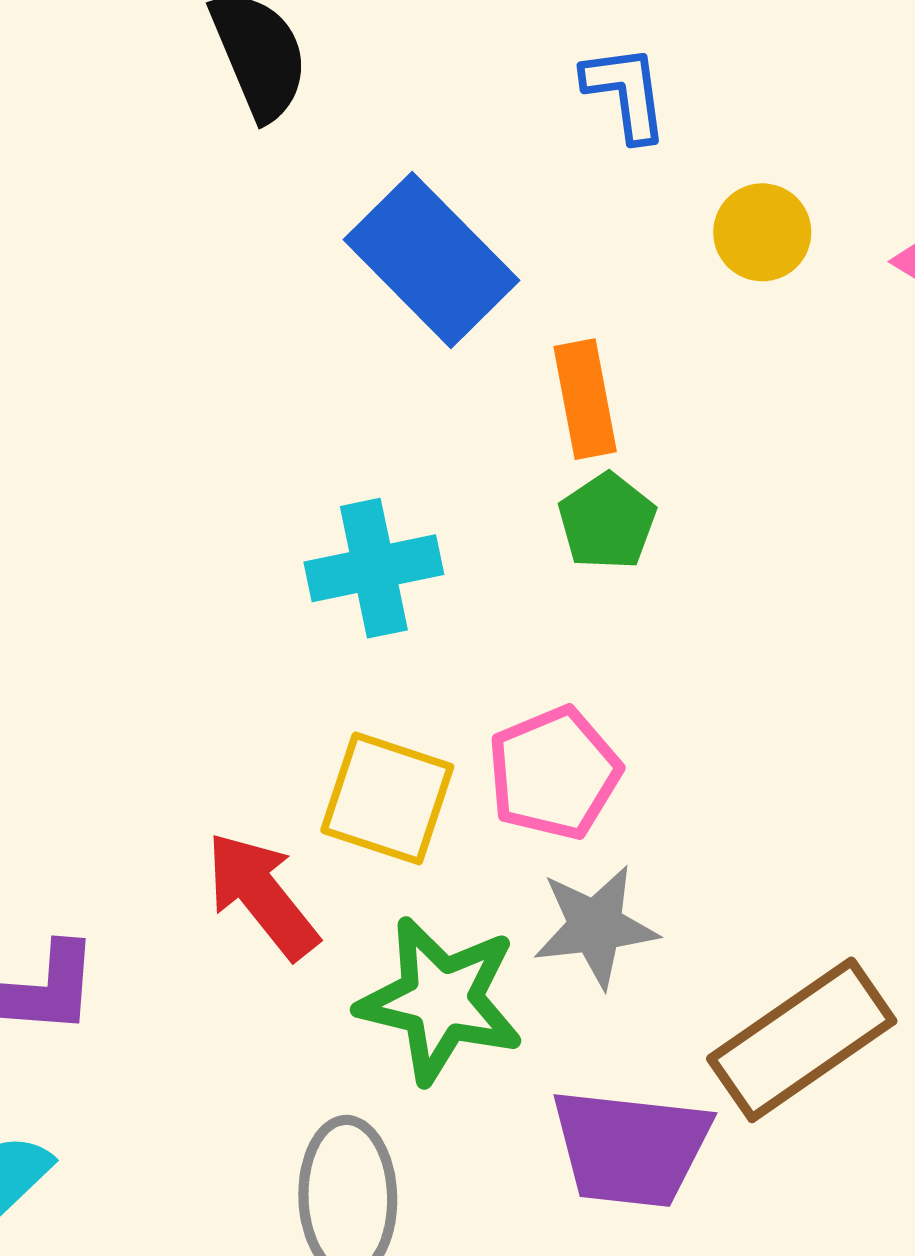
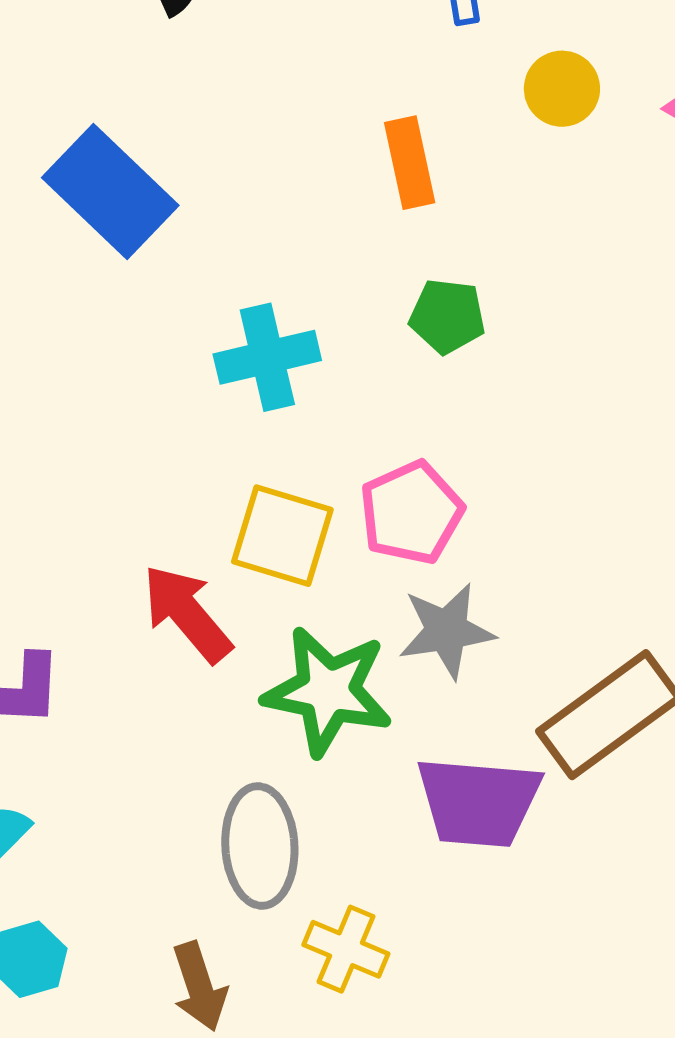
blue rectangle: (432, 260) -> (110, 192), moved
orange rectangle: (585, 399) -> (410, 163), moved
green pentagon: (607, 521) -> (447, 316), turned -30

